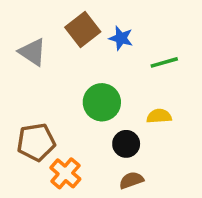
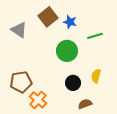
green circle: (102, 102) -> (67, 51), moved
yellow semicircle: (159, 116) -> (96, 76), moved, turned -72
brown semicircle: (131, 180) -> (85, 104), moved

